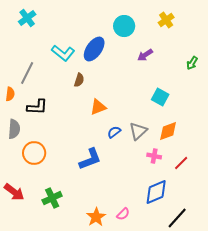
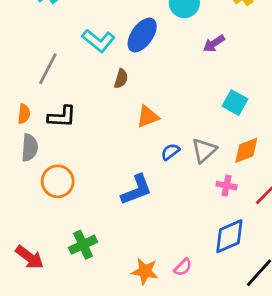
orange semicircle: (10, 94) -> (24, 114), moved
red arrow: (14, 192) -> (30, 257), moved
orange star: (96, 217) -> (145, 271), turned -30

